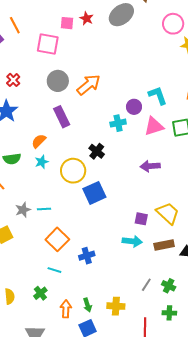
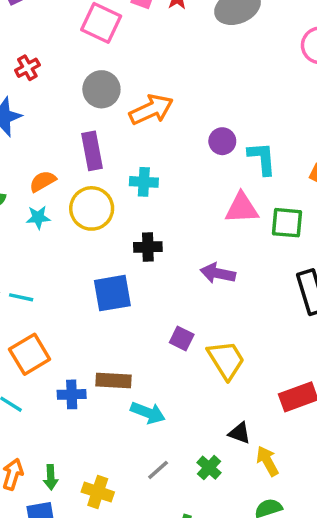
purple circle: (134, 107) -> (222, 141), moved
cyan cross: (118, 123) -> (144, 182), moved
black cross: (97, 151) -> (148, 247), moved, turned 35
yellow circle: (73, 171) -> (92, 208), moved
purple square: (141, 219) -> (182, 339), moved
cyan arrow: (132, 241) -> (148, 413), moved
brown rectangle: (164, 245) -> (114, 381), moved
green cross: (169, 286) -> (209, 468), moved

